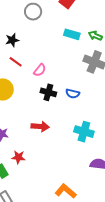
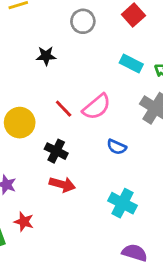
red line: (16, 62) -> (64, 109), moved
pink semicircle: (40, 70) -> (97, 107), moved, size x1.5
black cross: (48, 92) -> (56, 151), moved

